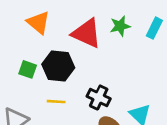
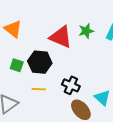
orange triangle: (38, 23) -> (13, 29), moved

